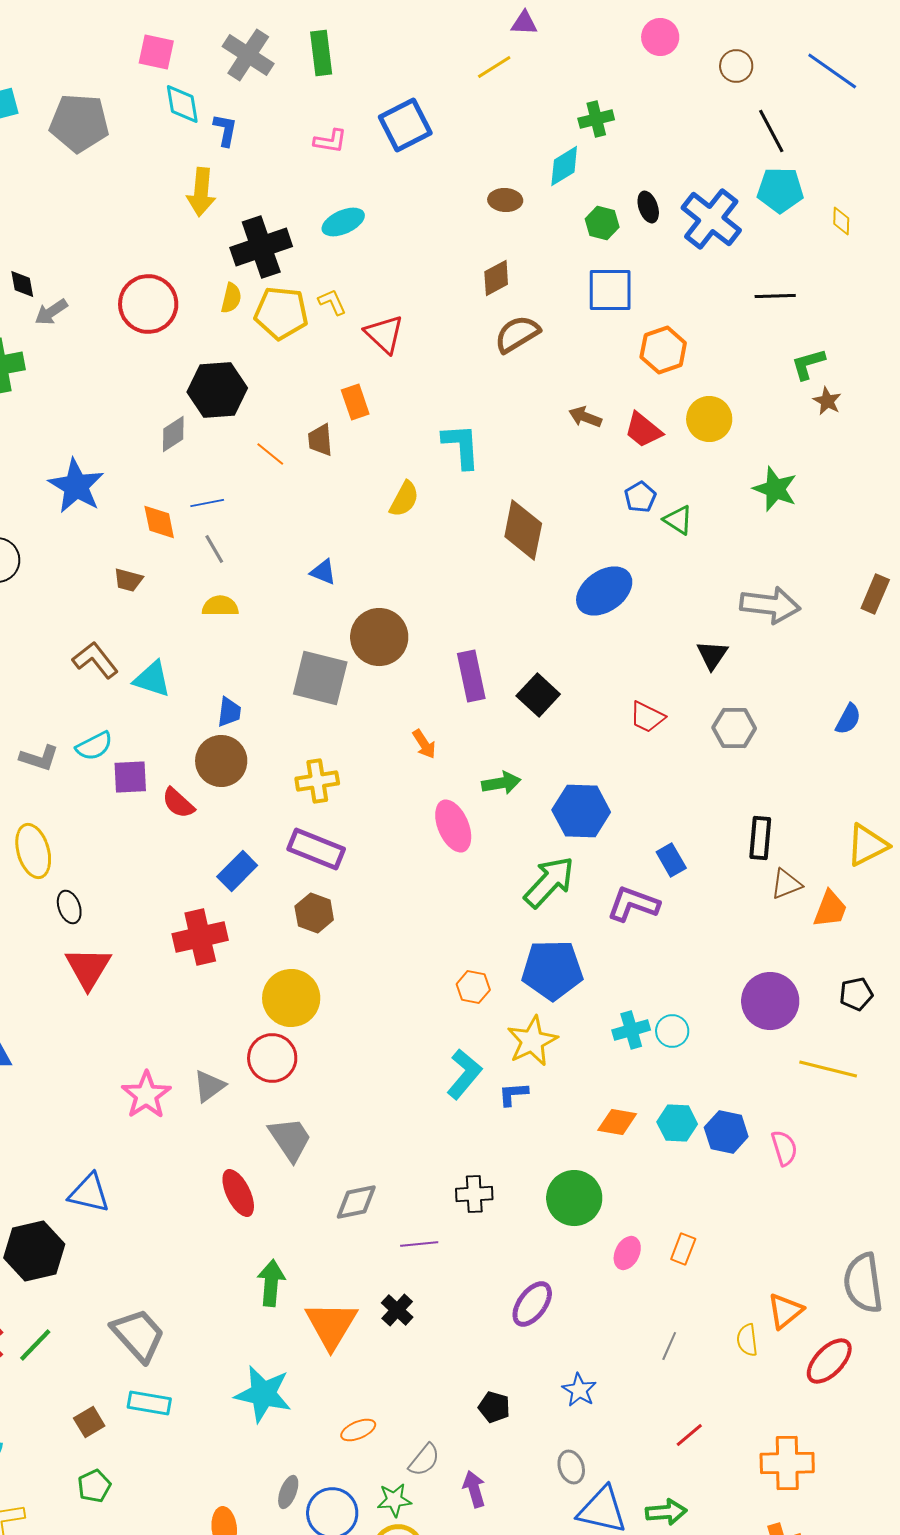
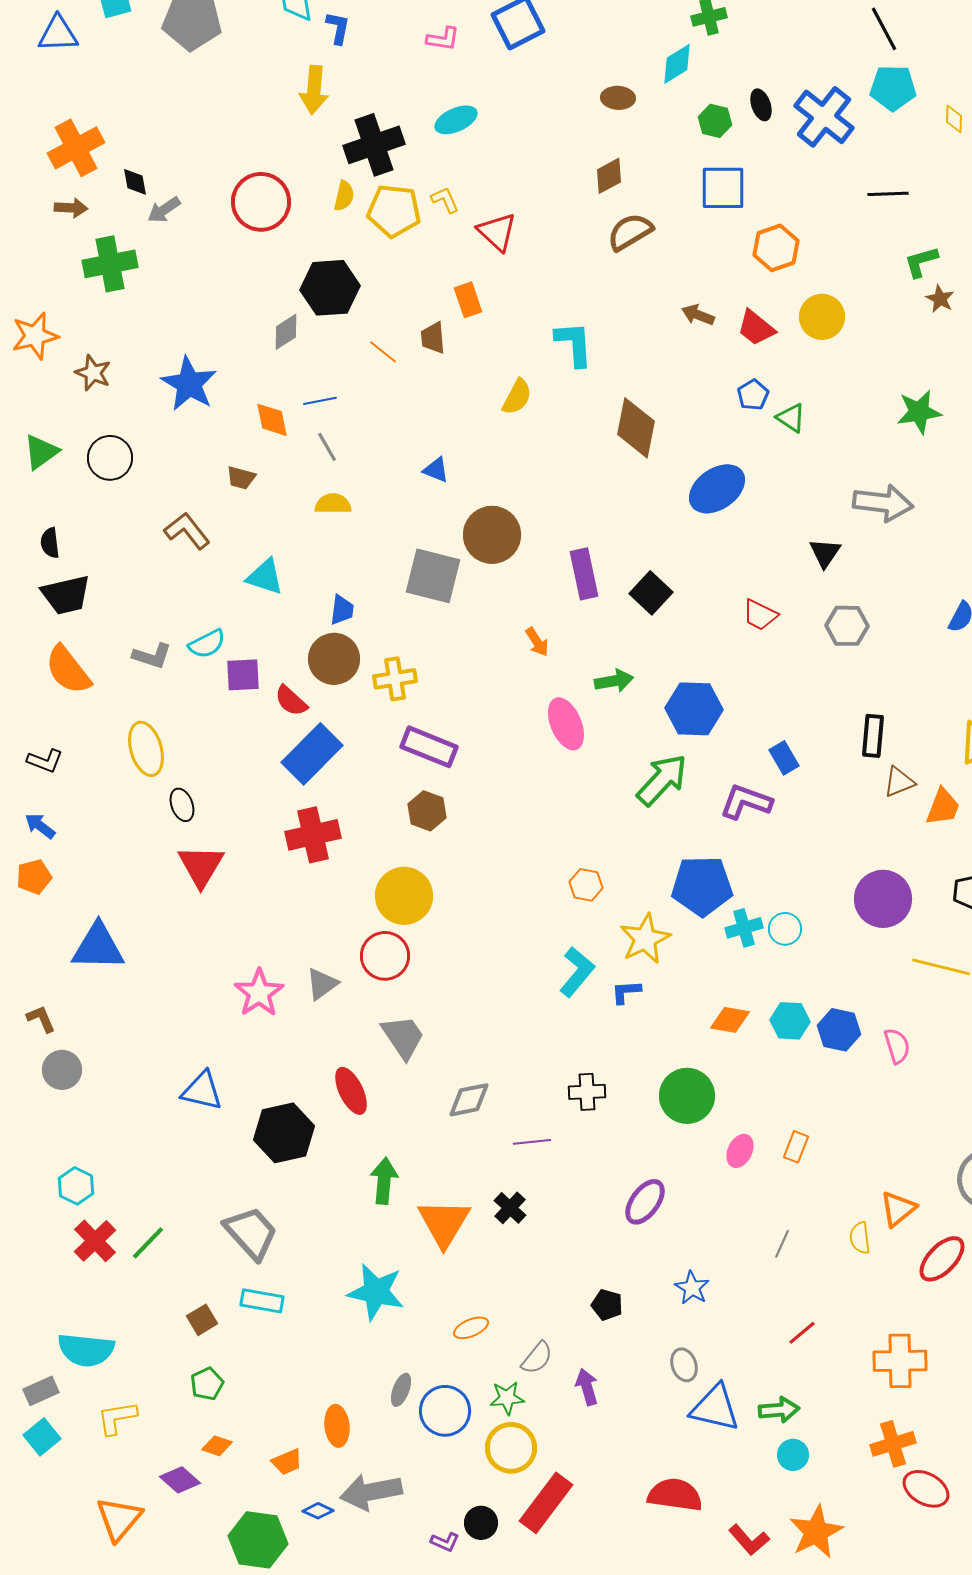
green star: (775, 489) -> (919, 412), moved, turned -30
brown L-shape: (95, 660) -> (187, 531), moved
yellow cross: (317, 781) -> (395, 679), moved
blue rectangle: (237, 871) -> (312, 754), moved, size x1.5
blue pentagon: (552, 970) -> (702, 886), moved
black hexagon: (34, 1251) -> (284, 1133), moved

